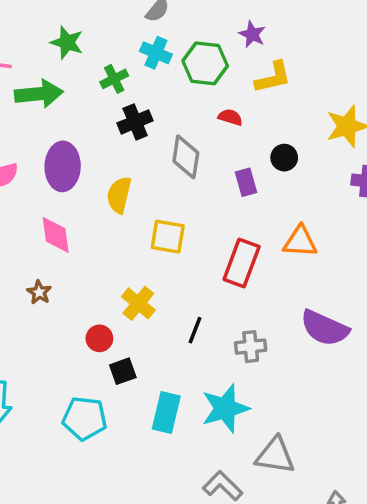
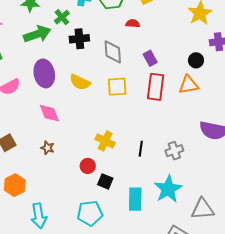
green arrow: (39, 94) -> (37, 34), moved
black cross: (135, 122) -> (79, 39), turned 30
black circle: (284, 158) -> (196, 60), moved
yellow semicircle: (119, 195) -> (80, 82), turned -65
yellow square: (168, 237) -> (117, 87), moved
red rectangle: (242, 263) -> (156, 87), moved
black square: (123, 371) -> (105, 181), turned -35

